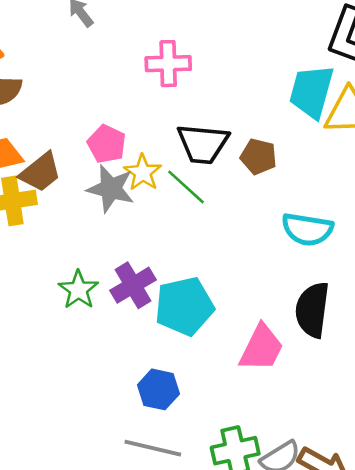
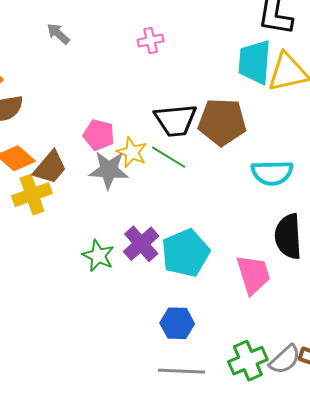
pink cross: (168, 64) -> (151, 40), moved, size x0.7
brown pentagon: (259, 157) -> (222, 122), size x1.6
pink trapezoid: (261, 348) -> (253, 274), turned -33

